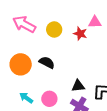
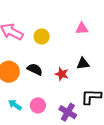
red star: (80, 34) -> (62, 74), moved
black triangle: (78, 86) -> (83, 64), moved

